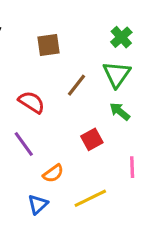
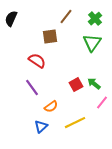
brown square: (49, 45) -> (50, 37), moved
brown line: (76, 85) -> (66, 17), moved
green arrow: (120, 111) -> (94, 84), moved
pink line: (132, 167) -> (102, 103), turned 40

